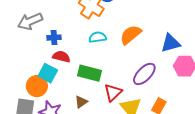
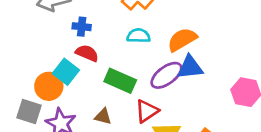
blue triangle: (171, 43) -> (190, 67), moved
purple ellipse: (144, 74) -> (166, 75), moved
brown triangle: (81, 102) -> (103, 117), turned 40

